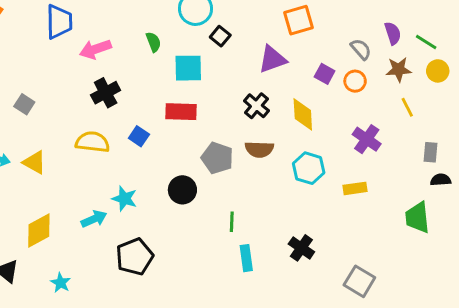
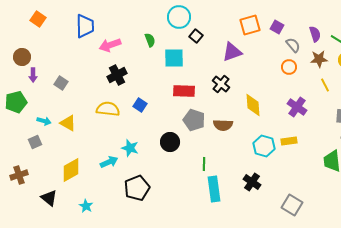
purple square: (325, 74) -> (277, 27), moved
red rectangle: (181, 112) -> (184, 91), moved
yellow diamond: (303, 114) -> (253, 105), moved
brown semicircle: (259, 149) -> (223, 125), moved
cyan hexagon: (309, 168) -> (264, 146), moved
cyan rectangle: (246, 258) -> (214, 189), size x1.4

